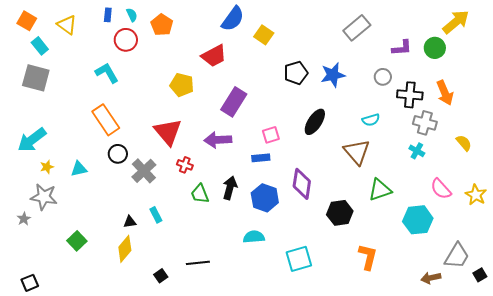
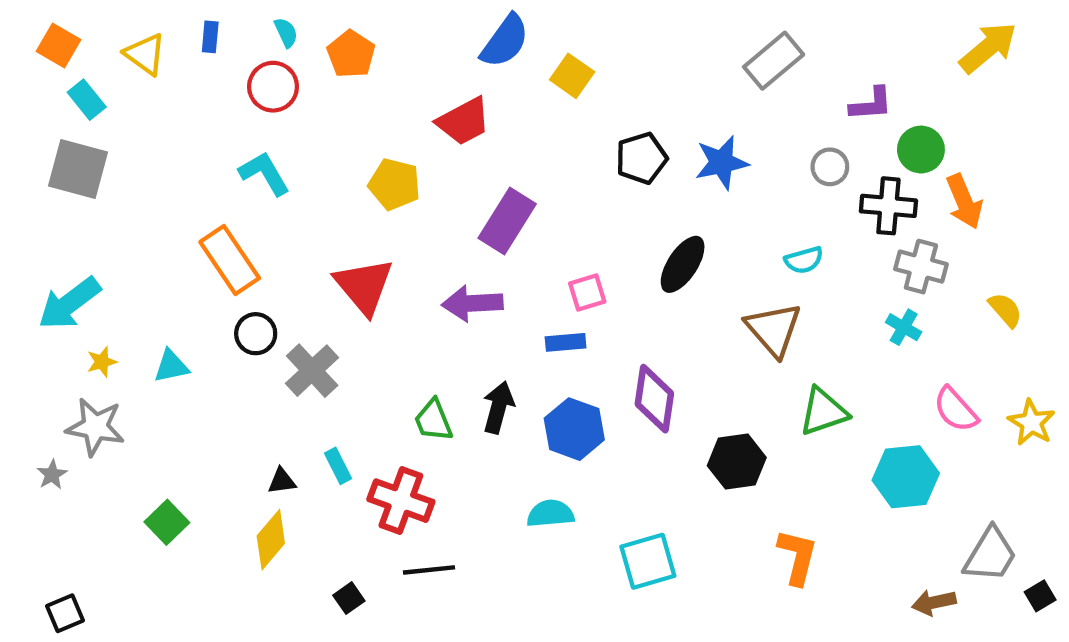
blue rectangle: (108, 15) -> (210, 37), moved
green circle: (435, 48) -> (921, 150), moved
cyan L-shape: (107, 73) -> (264, 173), moved
red cross: (185, 165) -> (401, 501), moved, size x1.8

